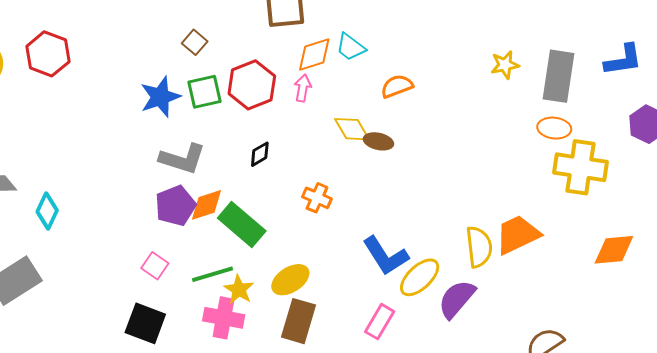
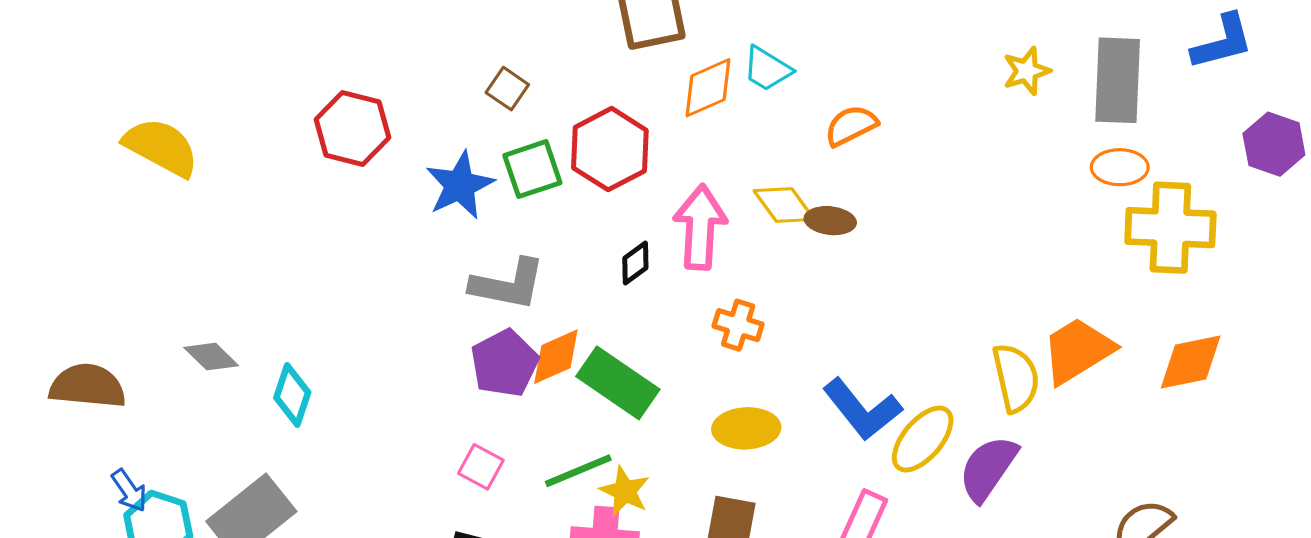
red hexagon: (48, 54) -> (352, 128), moved
pink arrow: (303, 88) -> (700, 227), moved, size x1.8
orange diamond: (614, 250) -> (1191, 362), moved
yellow ellipse: (290, 280) -> (746, 428), moved, turned 36

